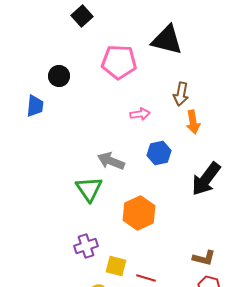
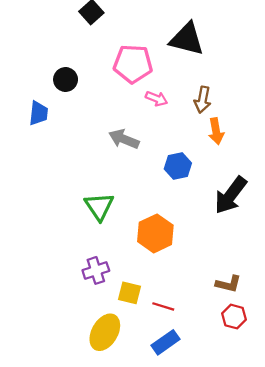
pink arrow: (140, 114) -> (157, 99), moved, turned 30
gray arrow: (111, 161) -> (124, 139), moved

